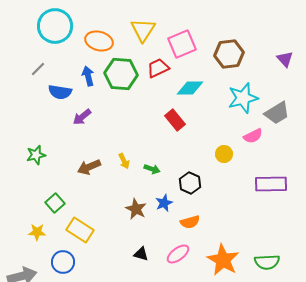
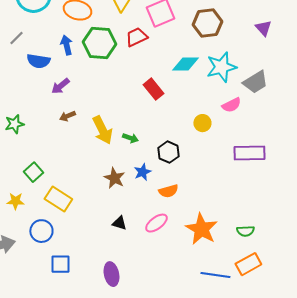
cyan diamond: (190, 88) -> (185, 64), moved
yellow arrow: (124, 161) -> (102, 130), size x1.8
brown arrow: (89, 167) -> (67, 116), moved, size x0.7
green semicircle: (267, 262) -> (245, 231), size x0.7

